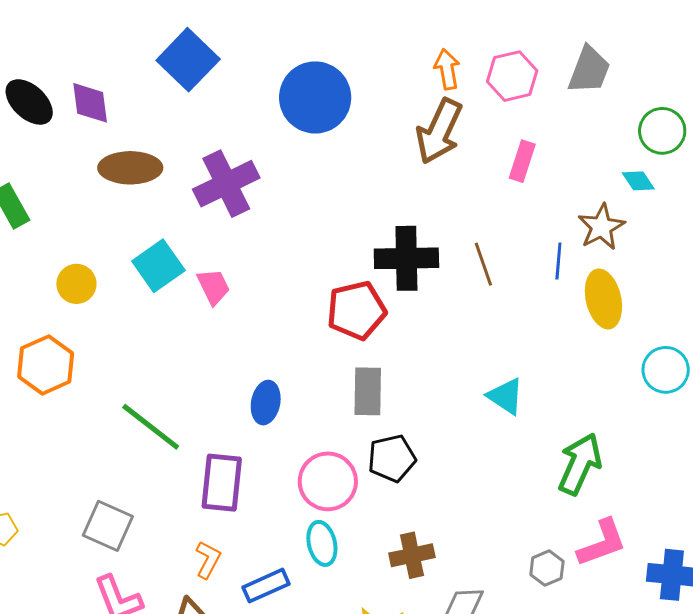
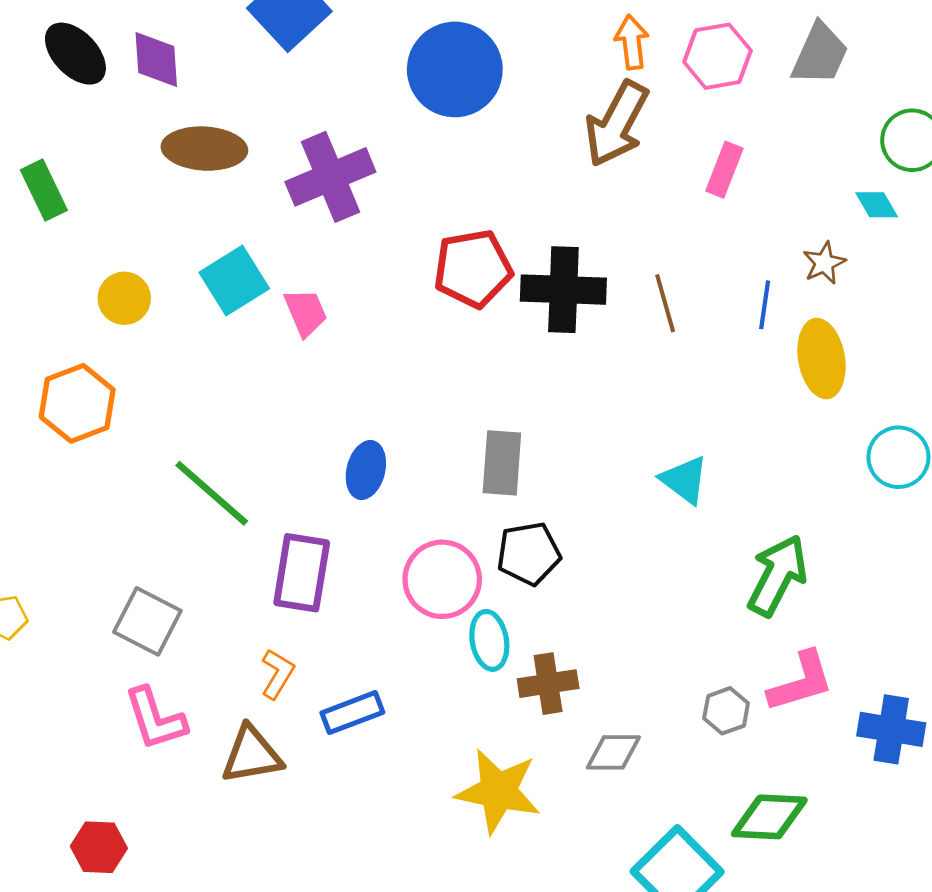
brown star: (601, 227) -> (824, 263), size x0.7
red pentagon: (357, 310) -> (473, 269), moved
cyan ellipse: (322, 543) -> (489, 640), moved

